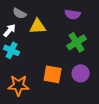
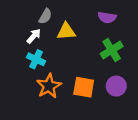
gray semicircle: (20, 13) -> (45, 16), turned -88
orange star: (19, 85) -> (49, 86), moved, turned -30

